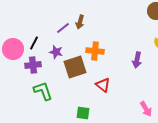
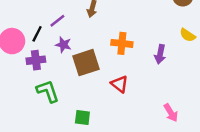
purple line: (63, 28) -> (57, 21), moved
orange cross: (95, 51) -> (122, 43), moved
green square: (83, 113) -> (82, 118), moved

